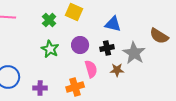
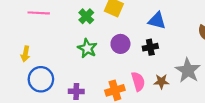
gray star: (134, 53) -> (188, 70), moved
pink semicircle: (91, 69) -> (138, 81), moved
brown star: (117, 70) -> (161, 81), moved

